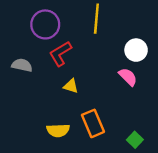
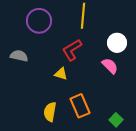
red L-shape: (60, 54) -> (72, 50), moved
yellow semicircle: (58, 130) -> (50, 112), turned 102

